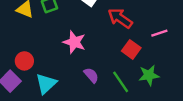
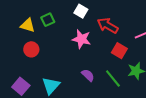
pink star: (74, 42) -> (81, 39), moved
red circle: (24, 61) -> (31, 49), moved

